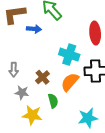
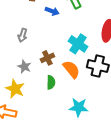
gray arrow: (14, 70) -> (23, 35), moved
orange semicircle: (70, 82) -> (71, 69), turned 84
yellow star: (32, 115) -> (15, 89), moved

